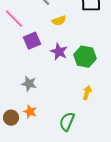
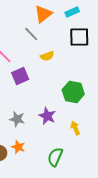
purple star: (59, 52) -> (47, 116), moved
yellow arrow: (87, 93) -> (75, 128), turned -40

